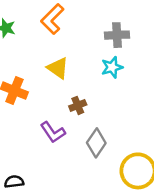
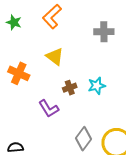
cyan star: (112, 67) -> (97, 86), moved
gray diamond: (96, 143) -> (84, 139), moved

